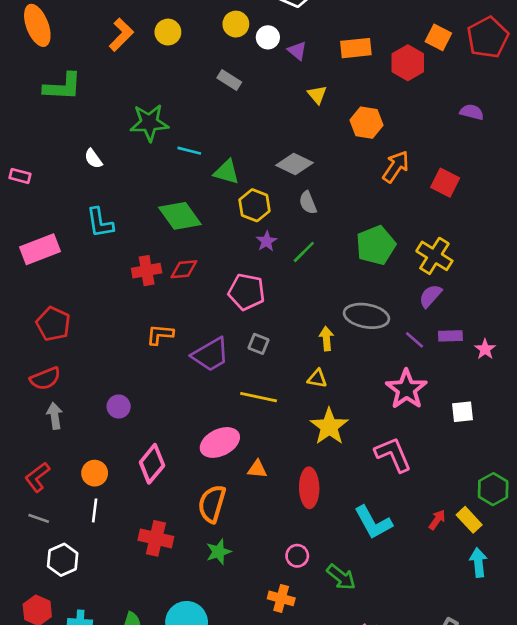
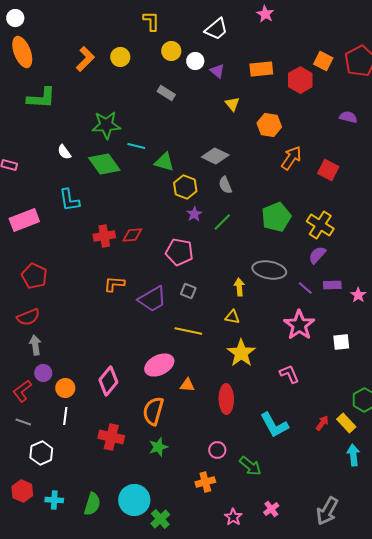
green diamond: (180, 216) -> (104, 164), moved
purple circle: (119, 407) -> (43, 373), moved
pink L-shape: (393, 454) -> (289, 374), size x0.7
orange cross: (281, 598) -> (205, 482), turned -30

